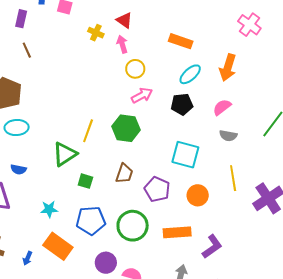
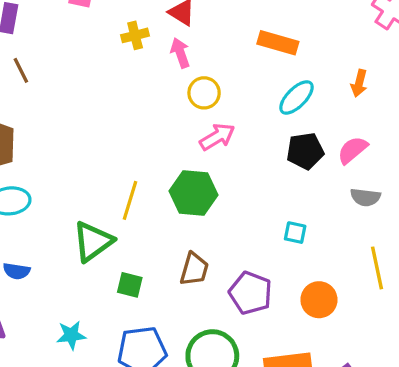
yellow cross: (96, 33) -> (135, 35), turned -35
orange arrow: (228, 68) -> (359, 83), size x0.6
black pentagon: (182, 104) -> (305, 151), moved
cyan square: (185, 155) -> (295, 233), size x0.5

